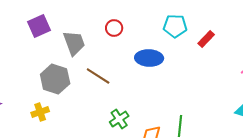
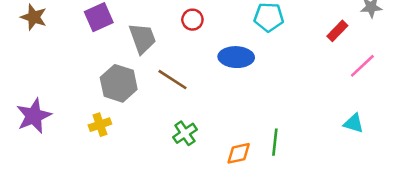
red rectangle: (206, 39) -> (337, 31), moved
green cross: (119, 119) -> (185, 133), moved

